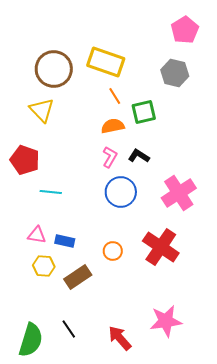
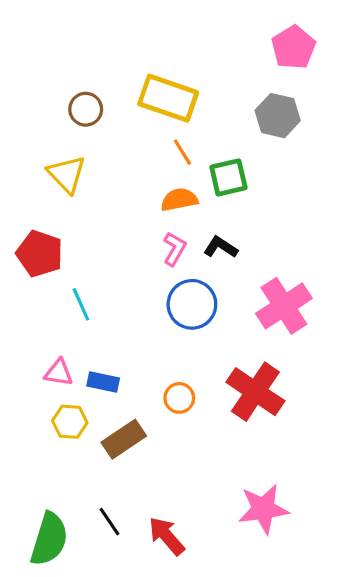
brown circle: (54, 69) -> (86, 109), size x0.6
cyan line: (51, 192) -> (81, 304), turned 60
red arrow: (120, 338) -> (167, 536), moved

